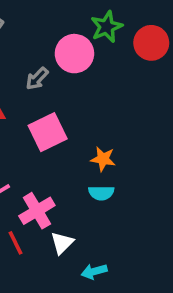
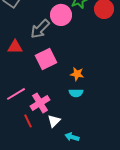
gray arrow: (37, 79) -> (40, 29), size x1.5
cyan arrow: (94, 271) -> (72, 137), turned 32

